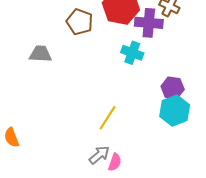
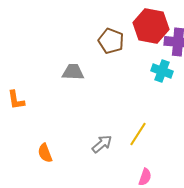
gray arrow: (99, 155) -> (102, 144), moved

